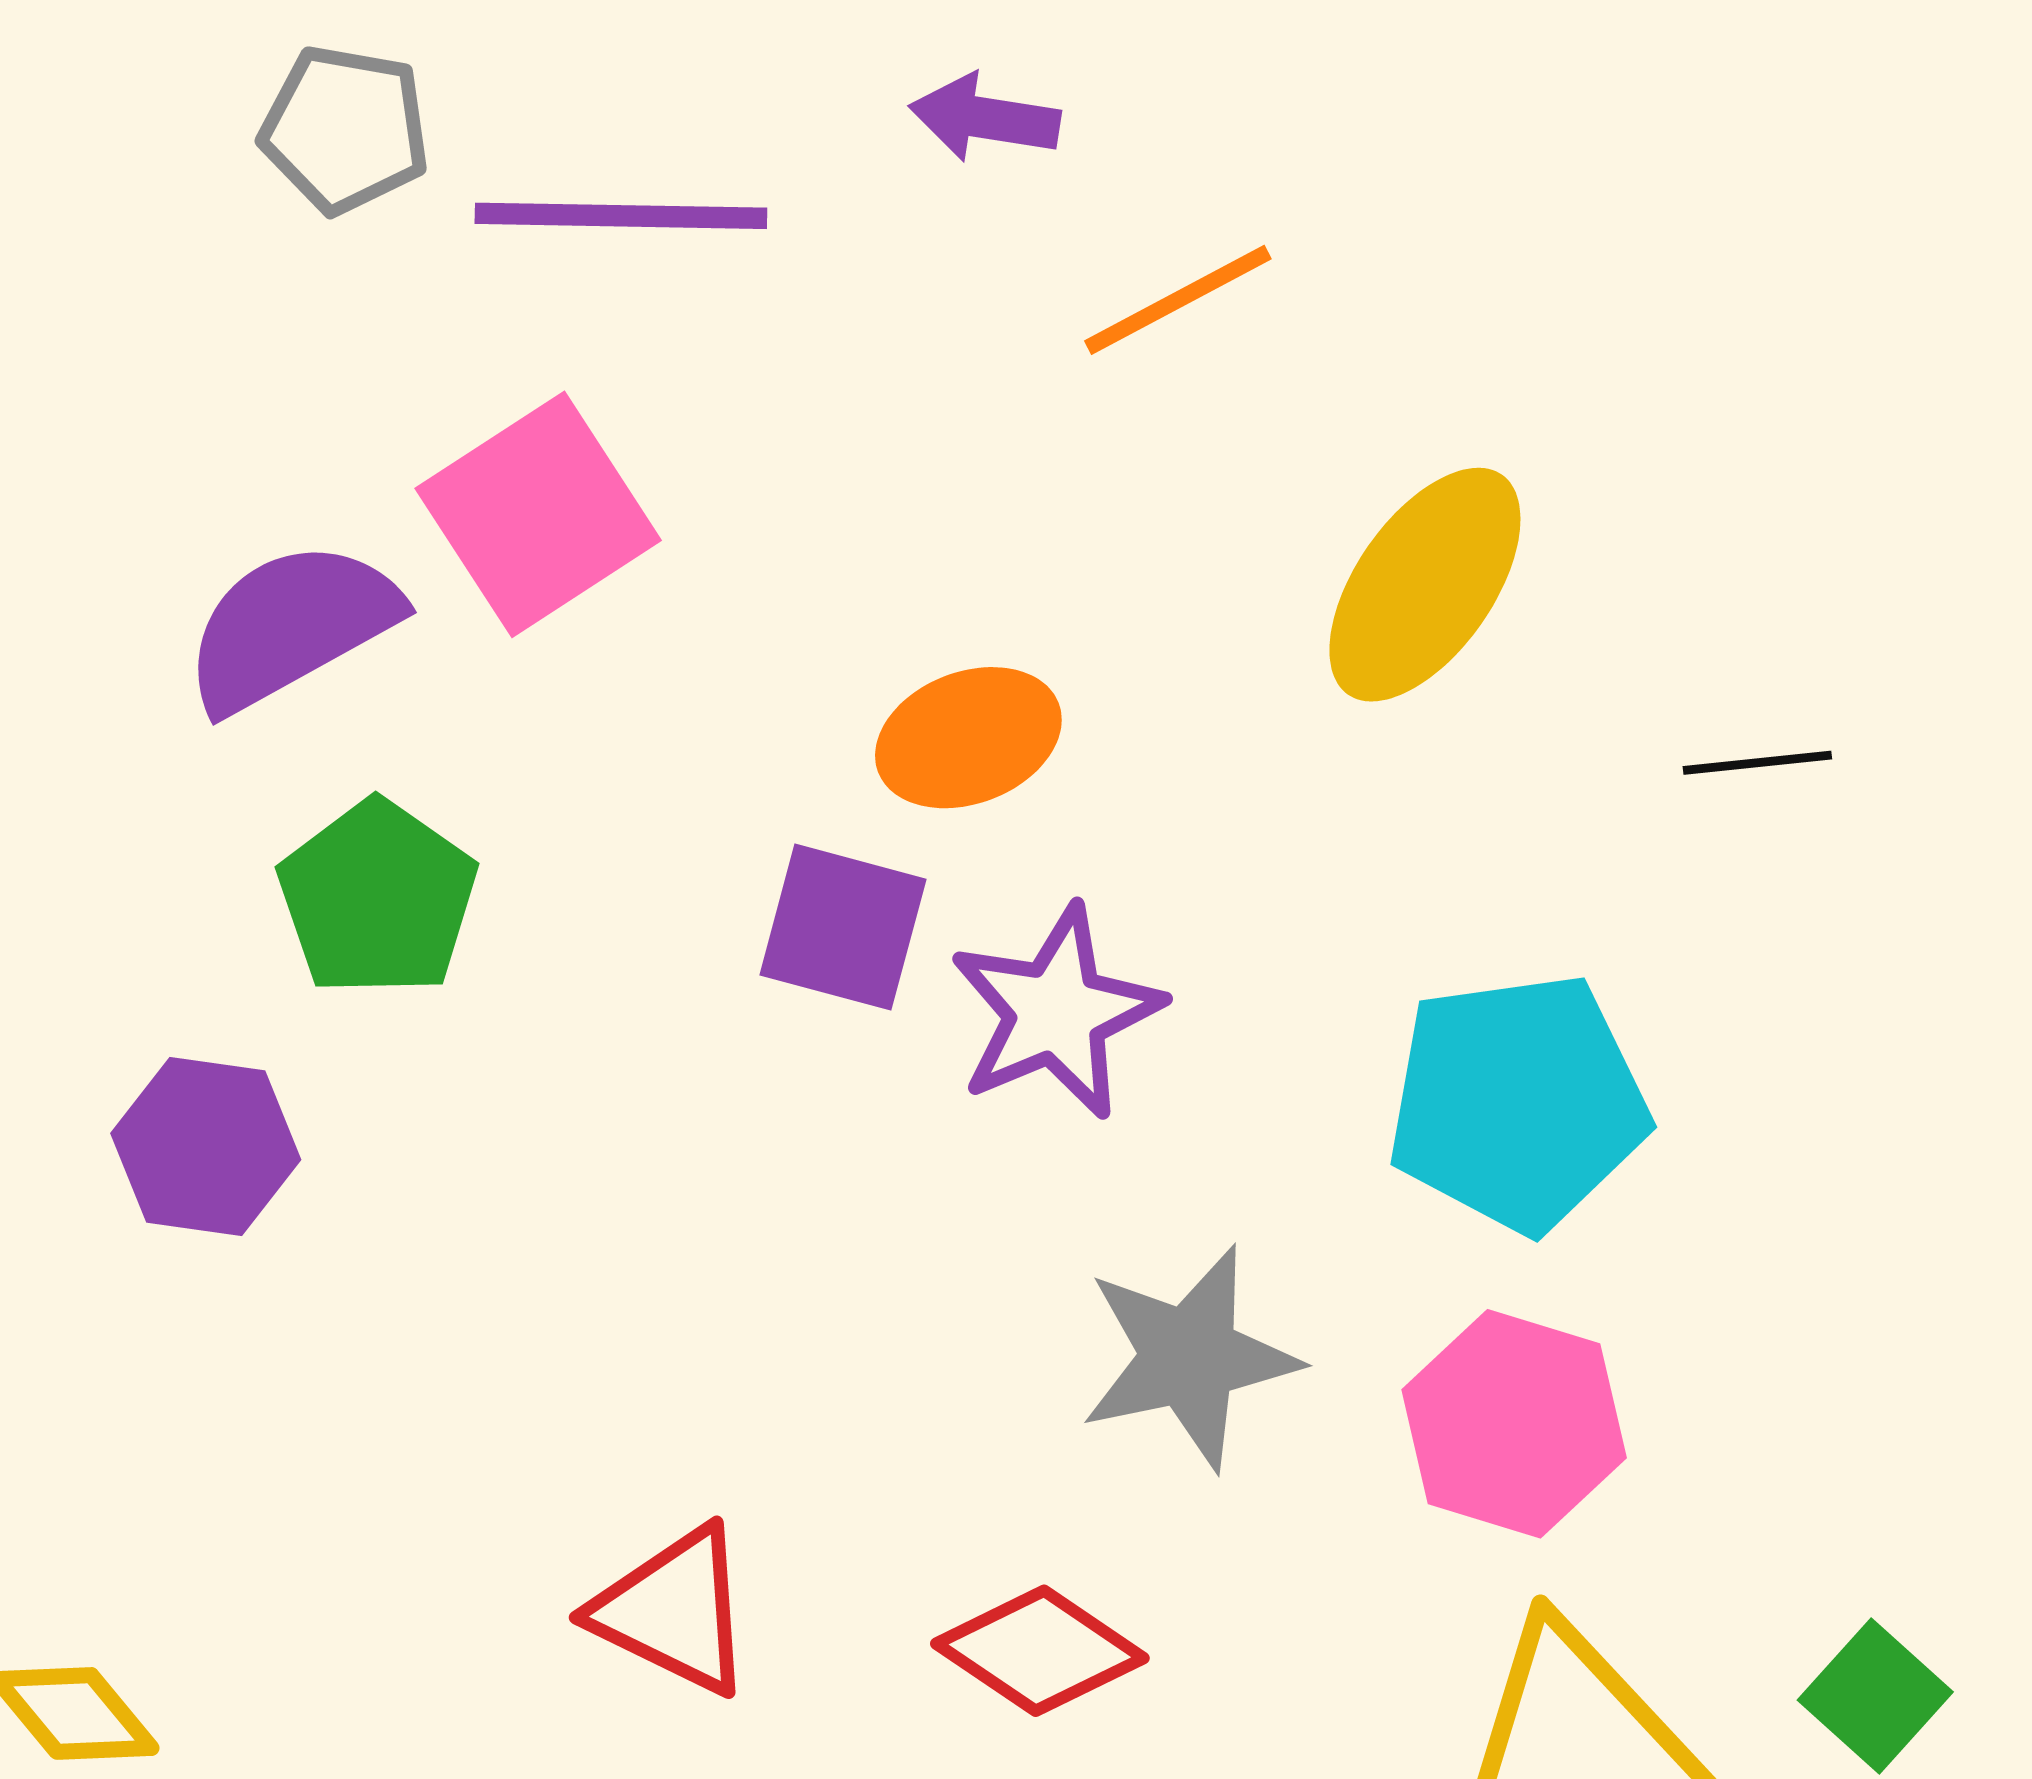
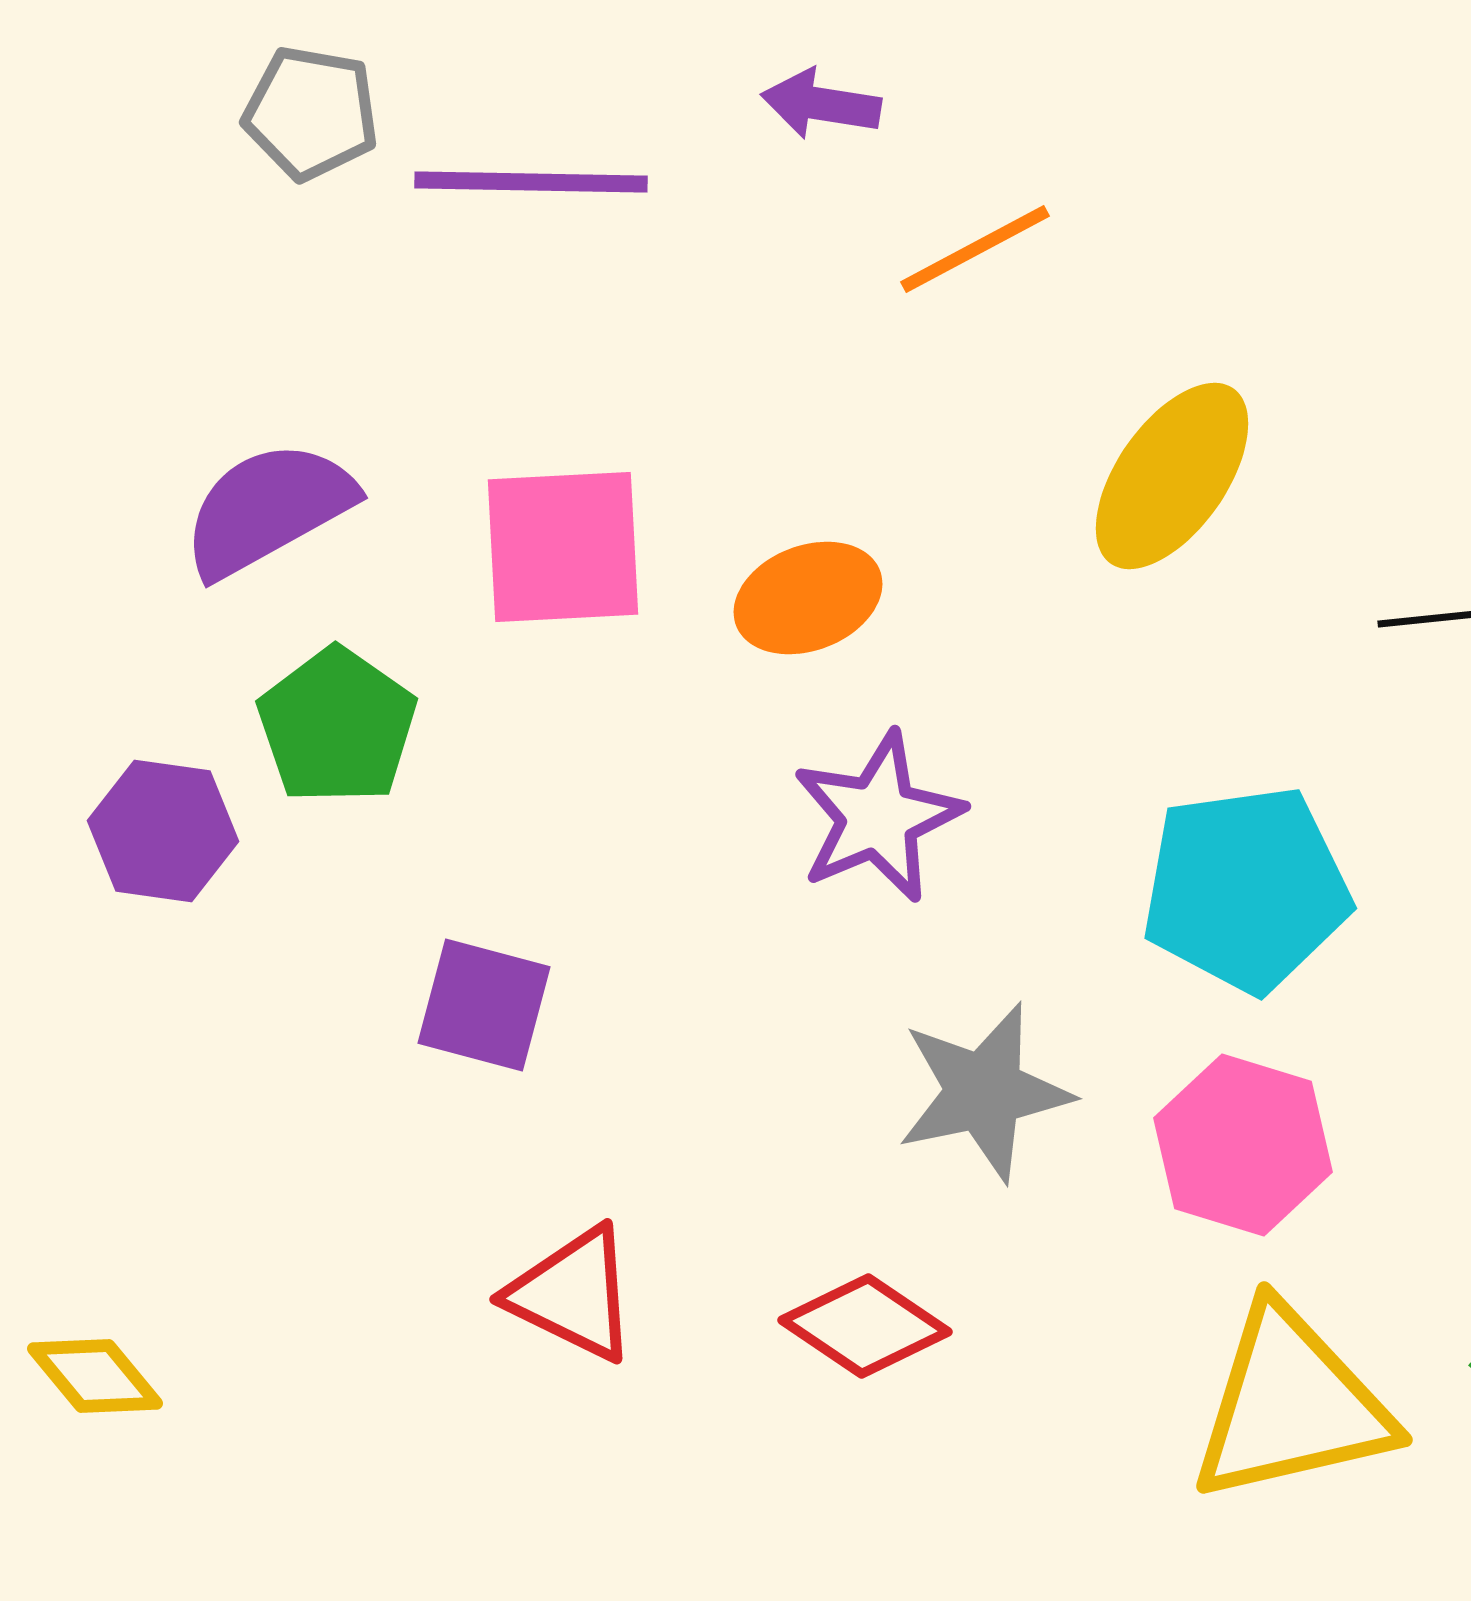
pink square: (538, 514) -> (563, 547), moved, turned 30
purple square: (843, 927) -> (484, 1005), moved
purple hexagon: (206, 1147) -> (163, 831), moved

